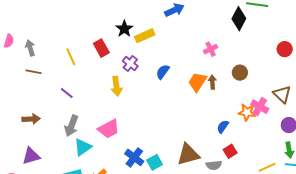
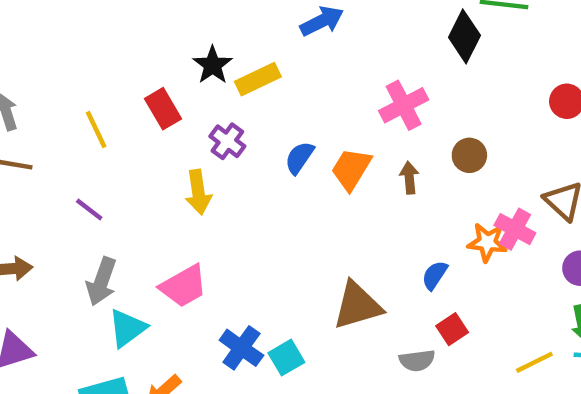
pink cross: (211, 49) -> (404, 105), size x1.5
orange trapezoid: (197, 82) -> (351, 169), moved
brown triangle: (188, 155) -> (357, 306), moved

